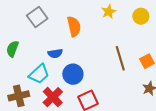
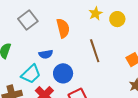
yellow circle: (141, 16) -> (117, 19), moved
brown line: (120, 58) -> (95, 51), moved

